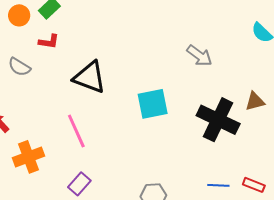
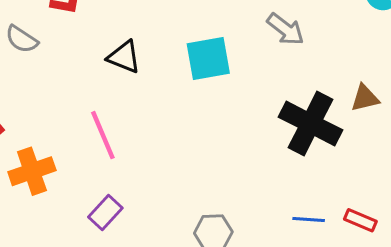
black triangle: (90, 77) -> (124, 57), size x0.7
cyan square: (153, 104) -> (208, 58), moved

